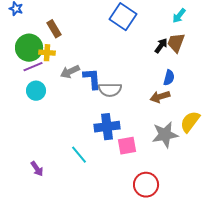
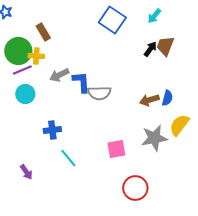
cyan arrow: (179, 16) -> (154, 16), moved
blue semicircle: (169, 78) -> (167, 98), moved
blue cross: (107, 127) -> (52, 130), moved, size x0.7

